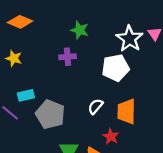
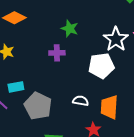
white semicircle: (95, 106) -> (81, 101), turned 56

